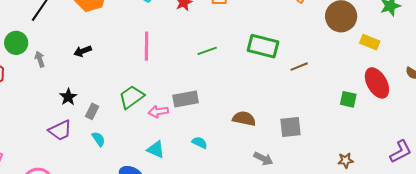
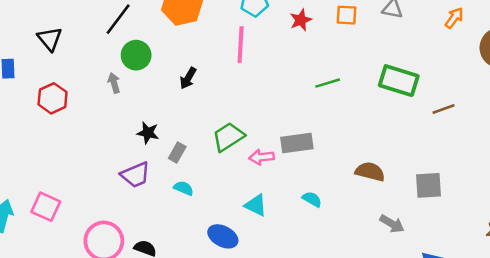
green circle: (16, 43) -> (136, 55), moved
pink line: (146, 46) -> (241, 45), moved
black arrow: (83, 51) -> (188, 78), moved, turned -42
black star: (68, 97) -> (148, 133), turned -30
cyan semicircle: (98, 139) -> (184, 188), turned -35

